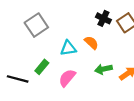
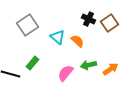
cyan triangle: (68, 48) -> (58, 37), moved, turned 49
pink semicircle: (67, 78) -> (66, 73), moved

